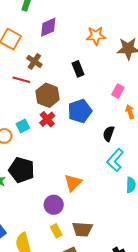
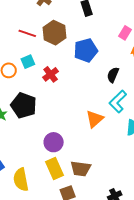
red line: (21, 80) -> (27, 33), moved
red cross: (47, 119) -> (51, 74), moved
orange triangle: (73, 183) -> (95, 119), moved
yellow rectangle: (56, 231) -> (54, 169), size x1.5

